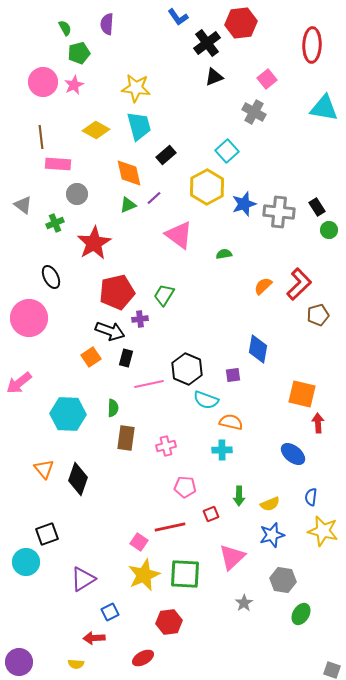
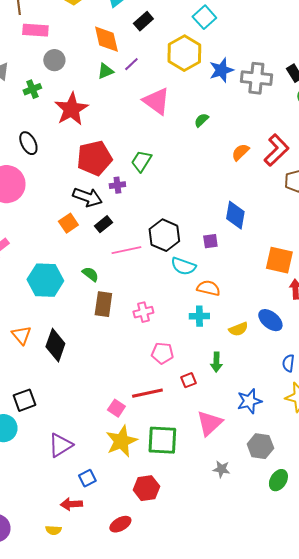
green semicircle: (224, 254) -> (201, 120), turned -35
black rectangle: (126, 358) -> (103, 224), turned 36
green semicircle: (113, 408) -> (90, 274), turned -54
yellow semicircle: (270, 504) -> (238, 329), moved
gray star: (244, 603) -> (221, 469), turned -30

